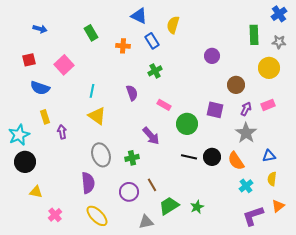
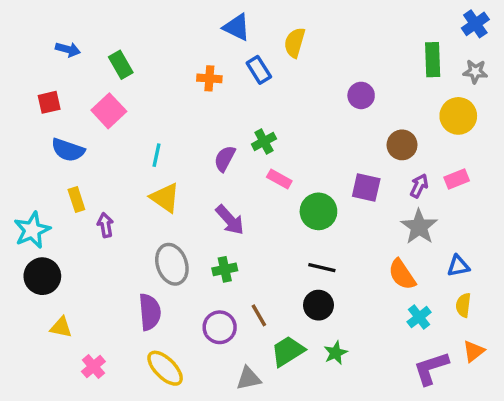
green rectangle: (91, 33) -> (121, 65), moved
green cross: (155, 71) -> (264, 141), moved
purple semicircle: (132, 93) -> (225, 159), turned -133
purple arrow: (151, 136) -> (230, 220), moved
black circle: (212, 157) -> (318, 305), moved

